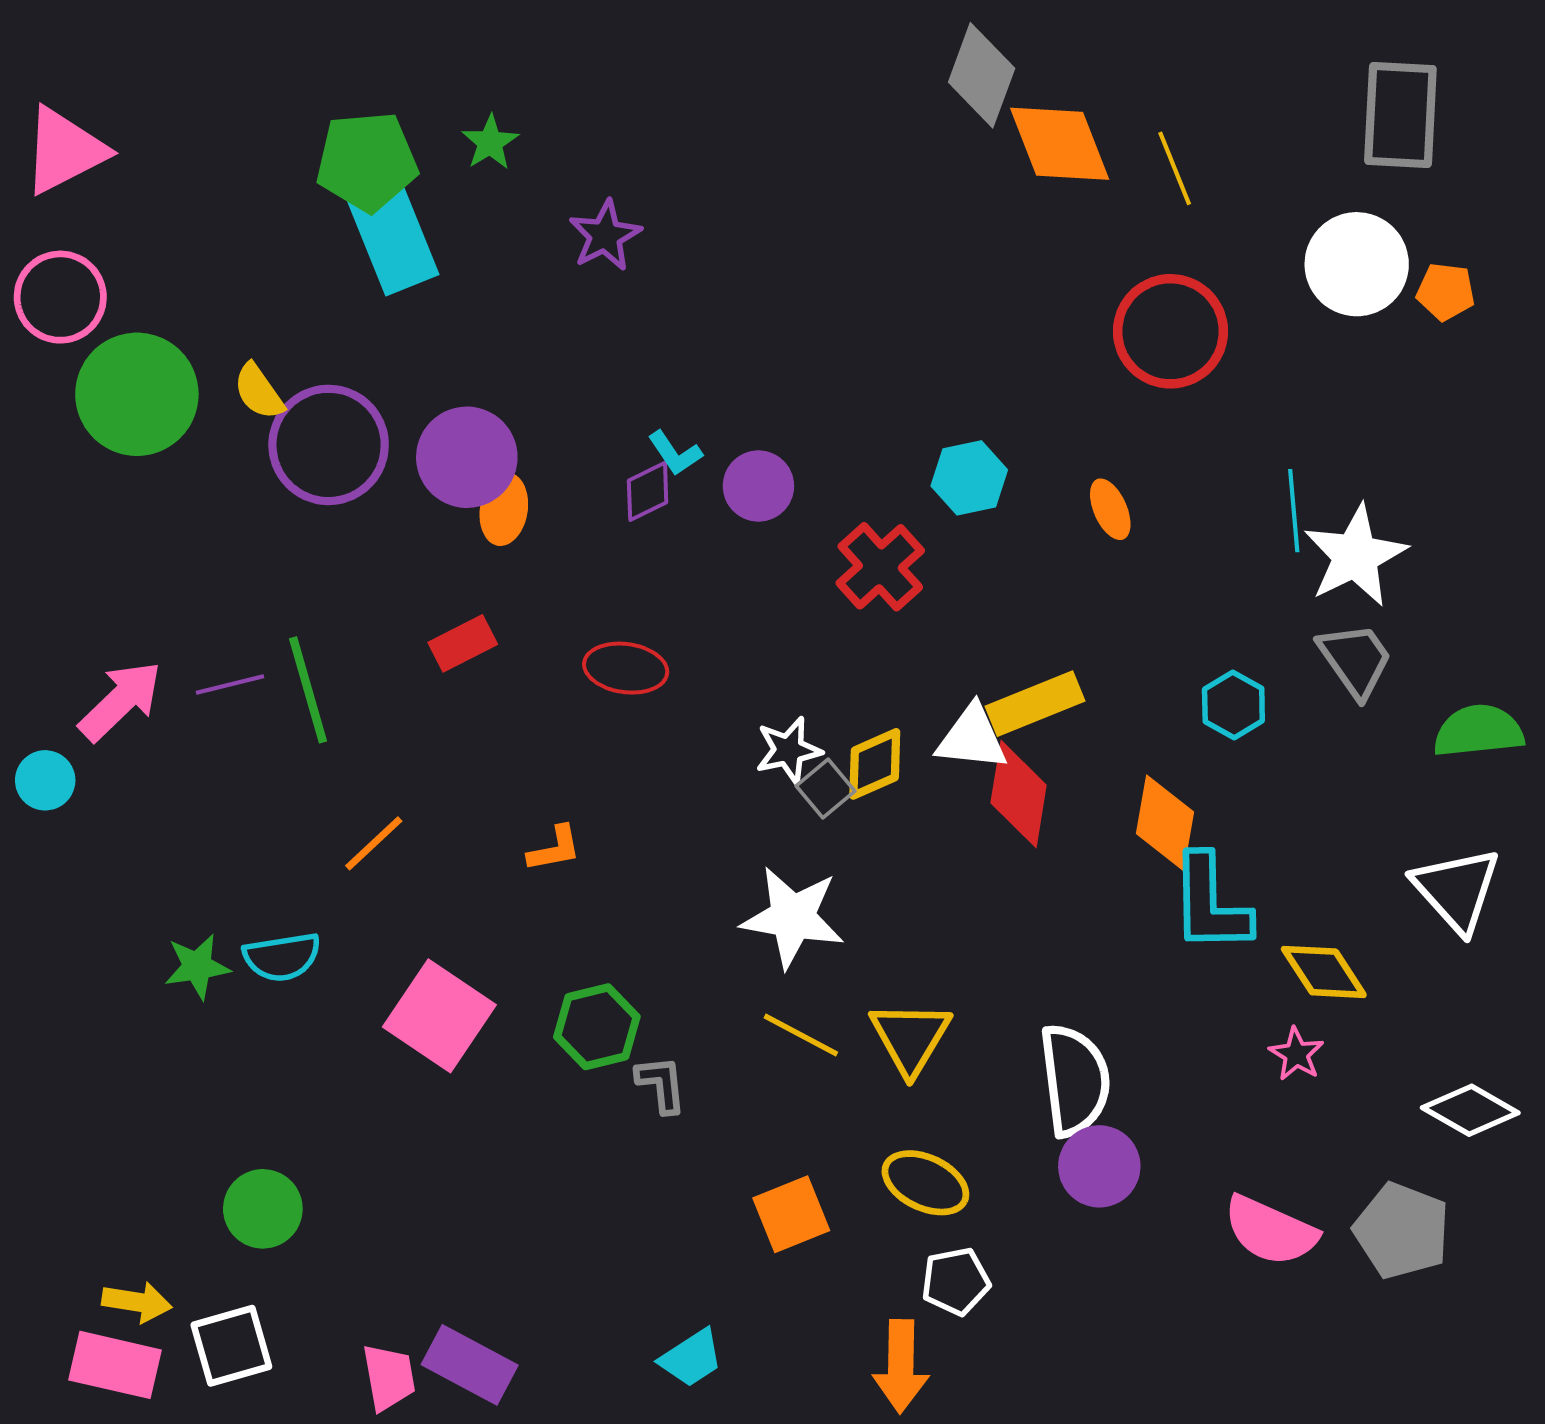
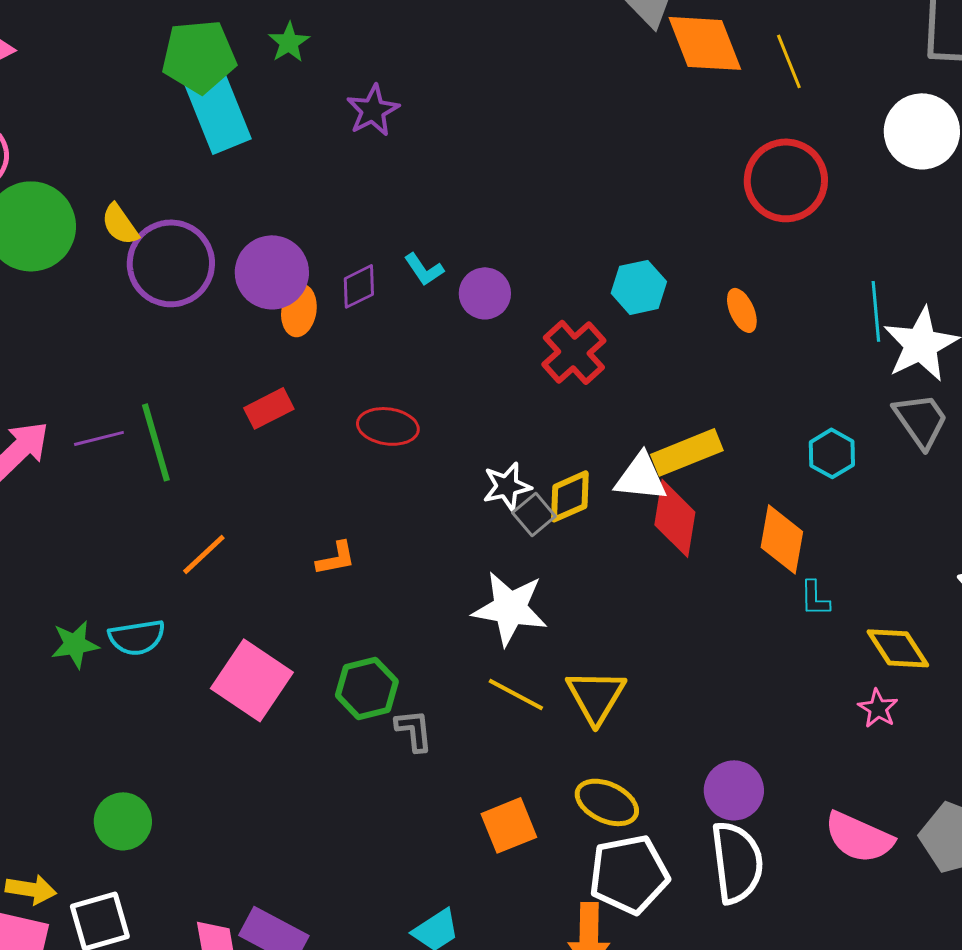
purple diamond: (648, 491) -> (359, 286), moved
cyan L-shape: (1210, 904) -> (815, 598), size x0.5
white semicircle: (1075, 1080) -> (737, 862), moved
white pentagon: (956, 1281) -> (629, 874), size x1.6

